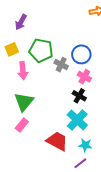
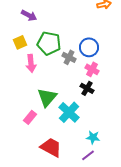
purple arrow: (21, 22) -> (29, 15), turned -91
green triangle: (24, 102) -> (47, 97), moved
cyan cross: (77, 120) -> (69, 112), moved
red trapezoid: (57, 141) -> (51, 147), moved

